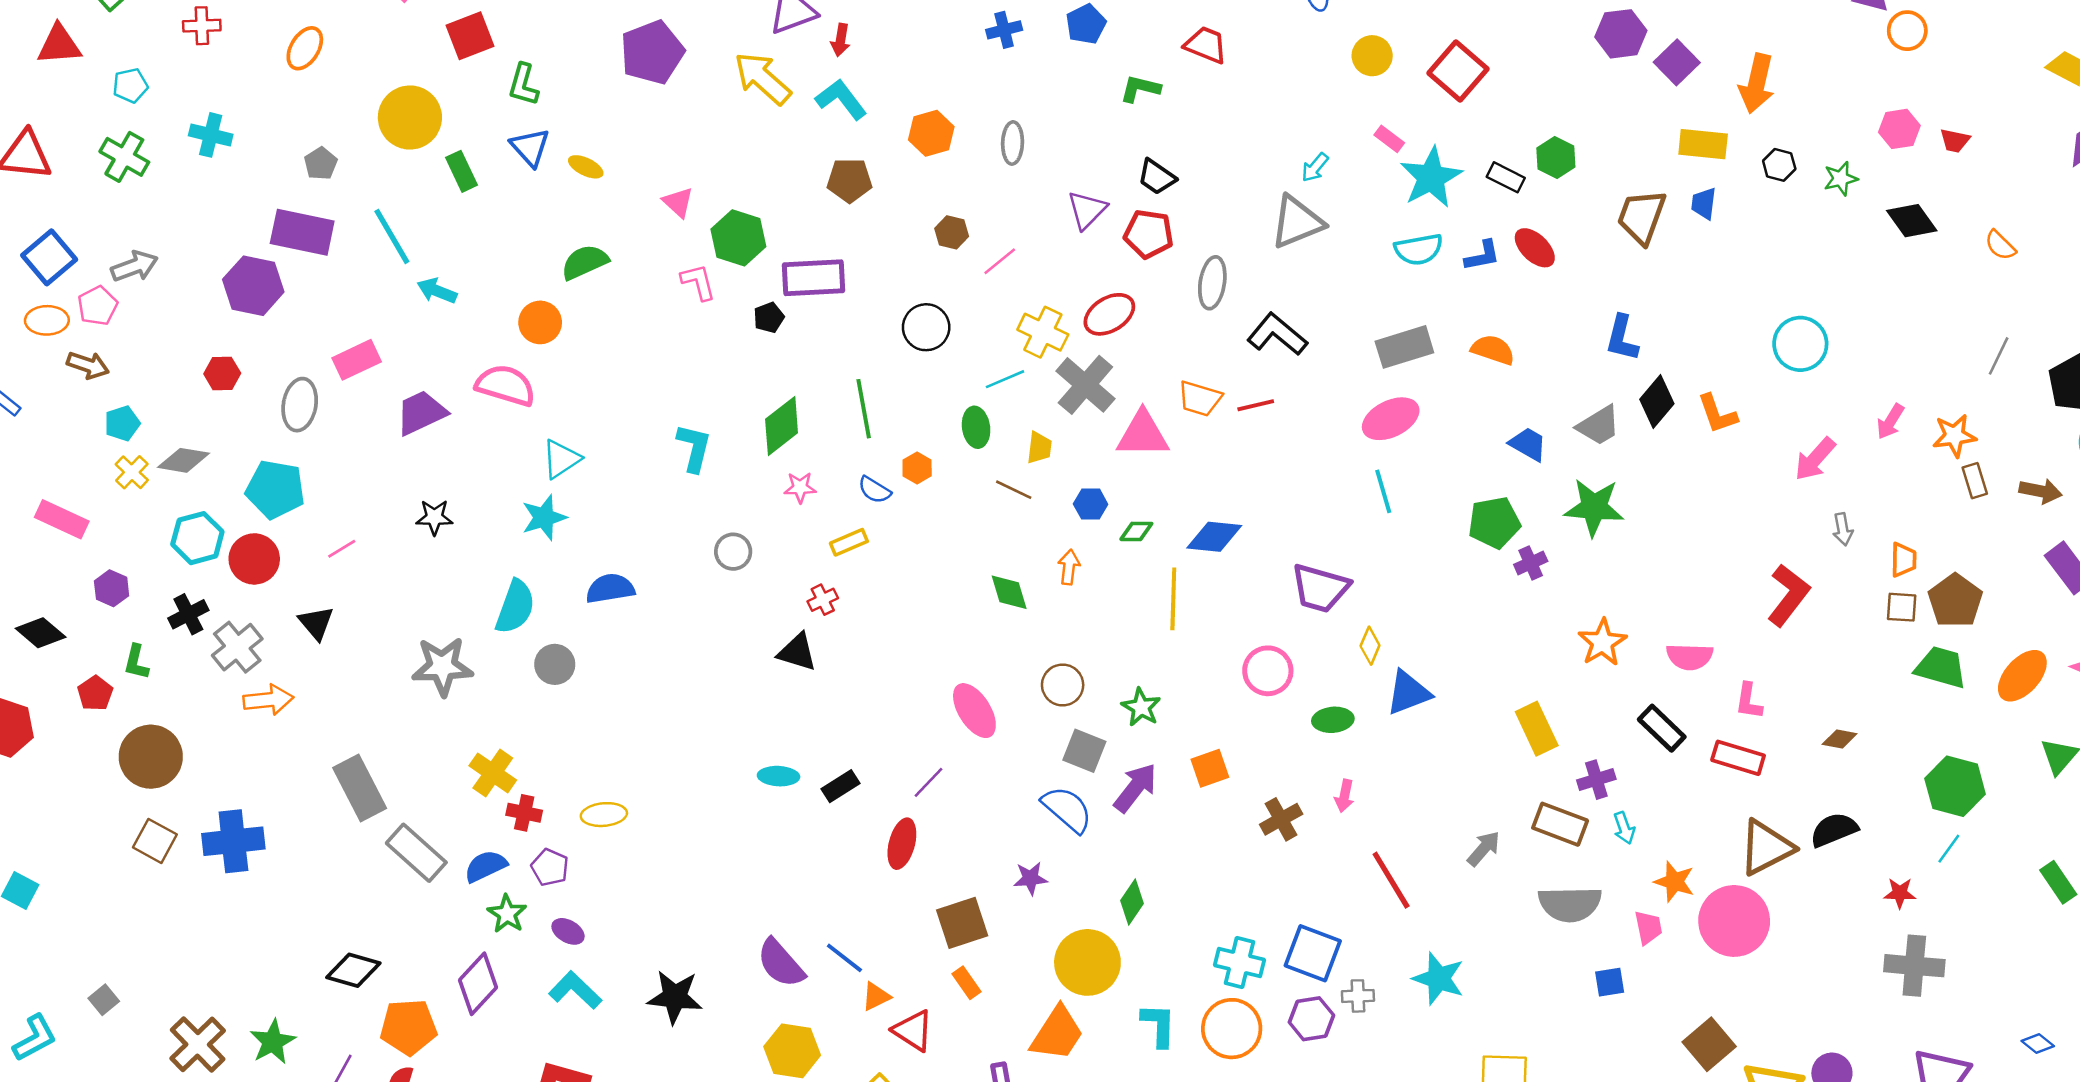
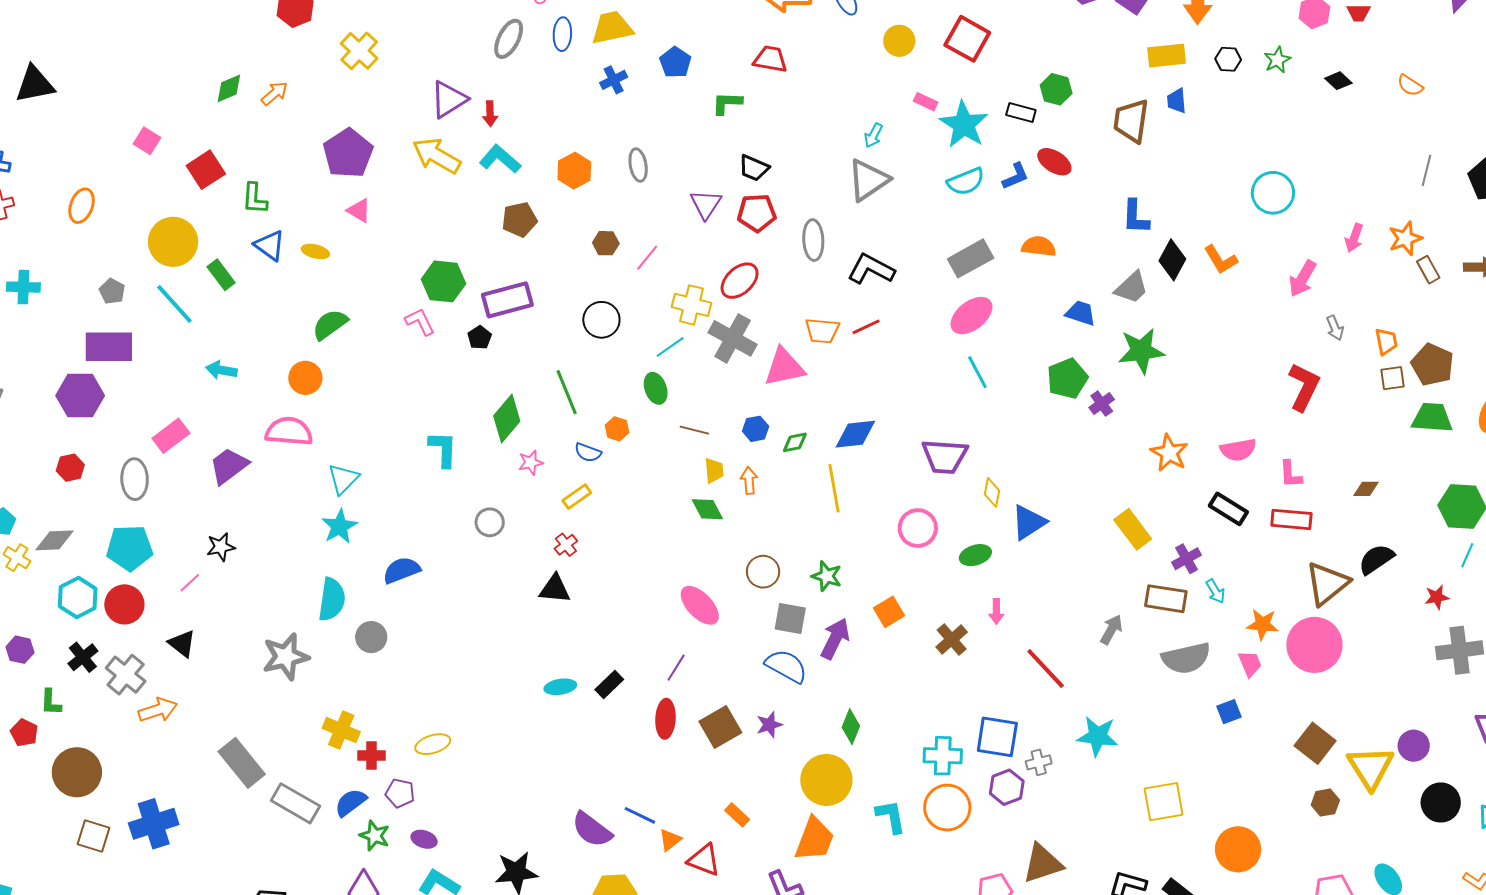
pink triangle: (678, 202) -> (359, 211), moved
black diamond: (1912, 221) -> (1338, 81), size x0.7
cyan line: (392, 236) -> (174, 304), moved
yellow trapezoid: (1039, 448) -> (714, 471), moved
black star: (434, 517) -> (221, 547), moved
brown square: (962, 923) -> (720, 727), moved

